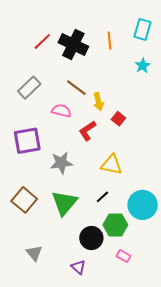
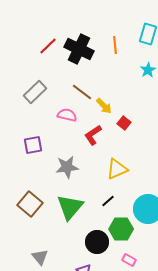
yellow arrow: (98, 102) -> (104, 106), turned -30
purple square: (27, 141) -> (33, 145), size x0.7
yellow triangle: (111, 165) -> (117, 169), turned -35

